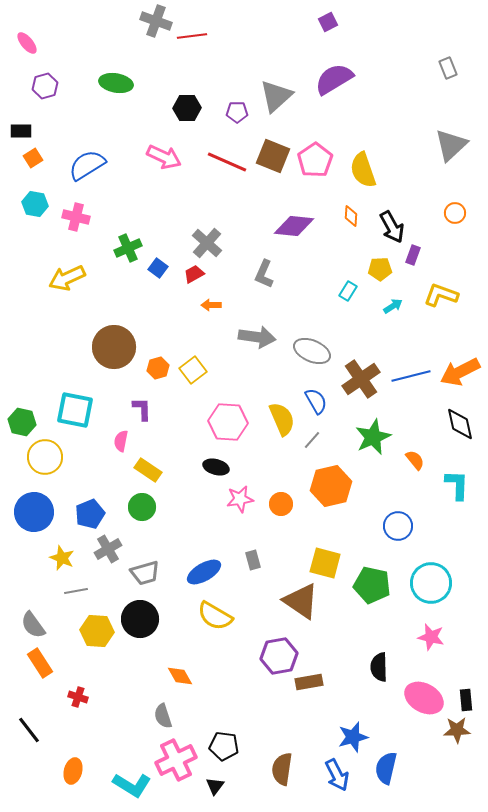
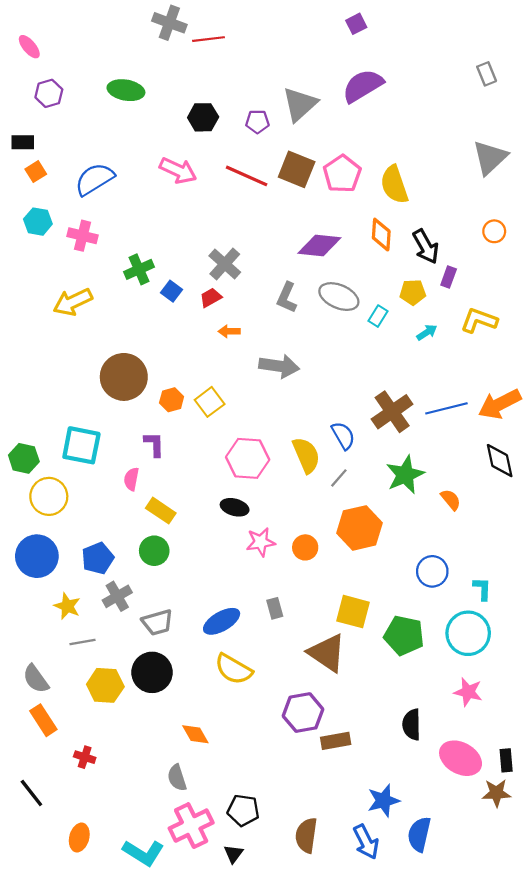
orange diamond: (351, 216) -> (381, 235), size x1.4
gray ellipse: (312, 351) -> (339, 297), moved
cyan L-shape: (457, 485) -> (482, 589), moved, size x0.7

